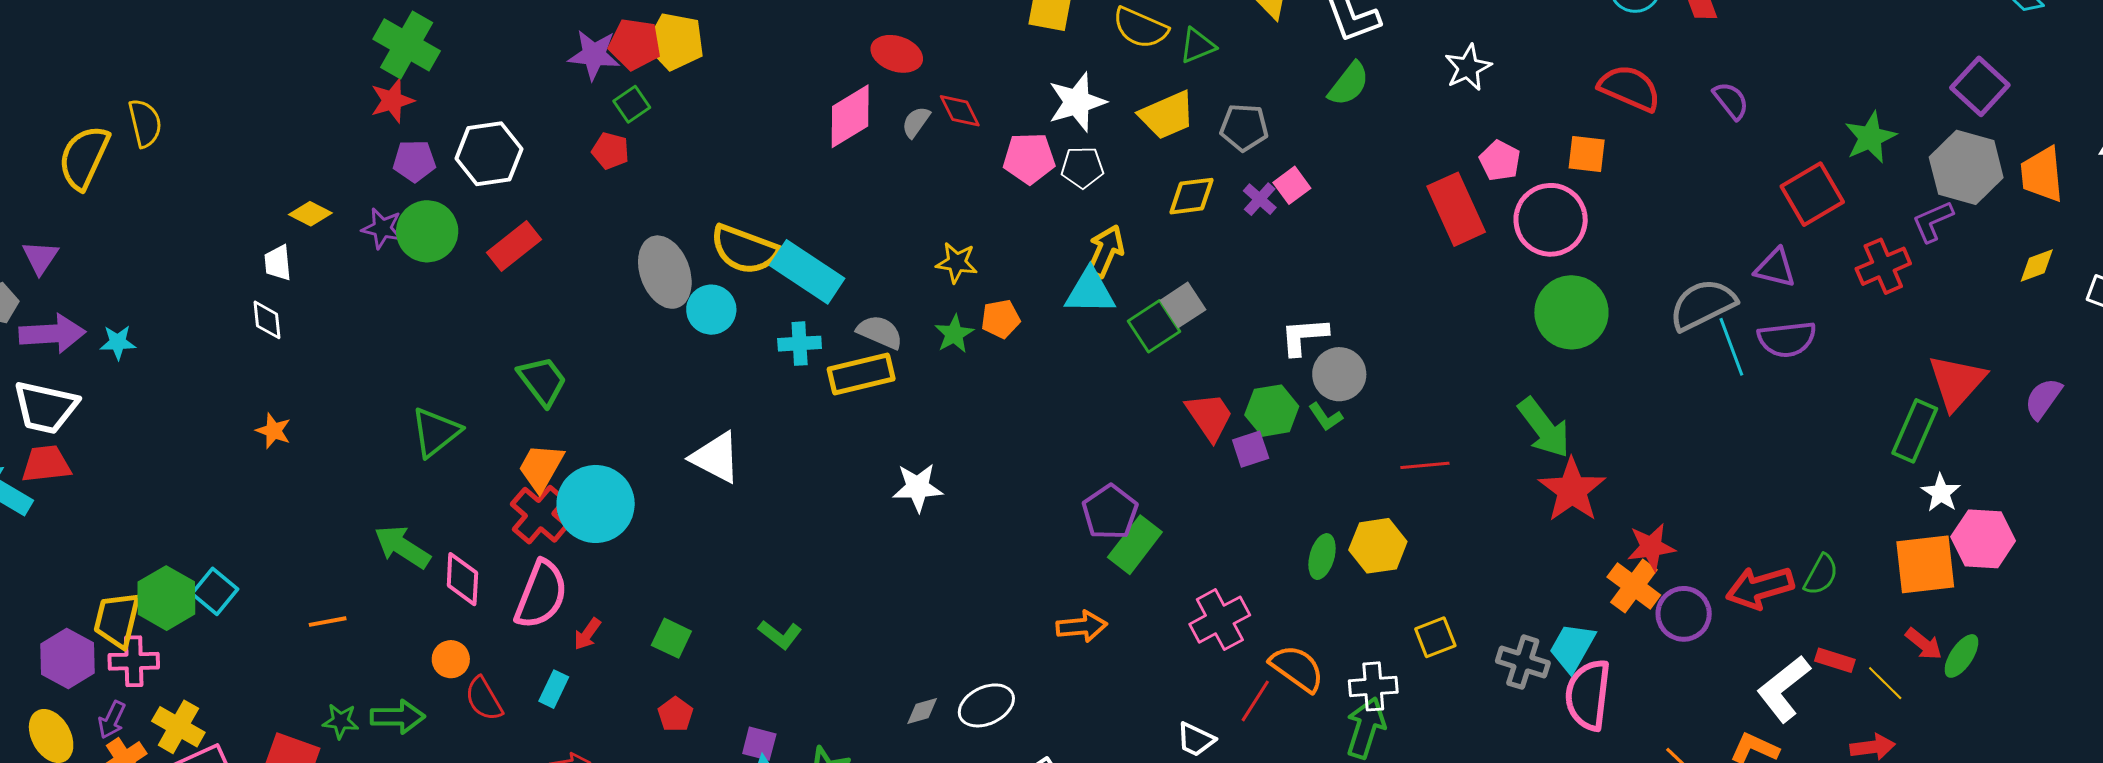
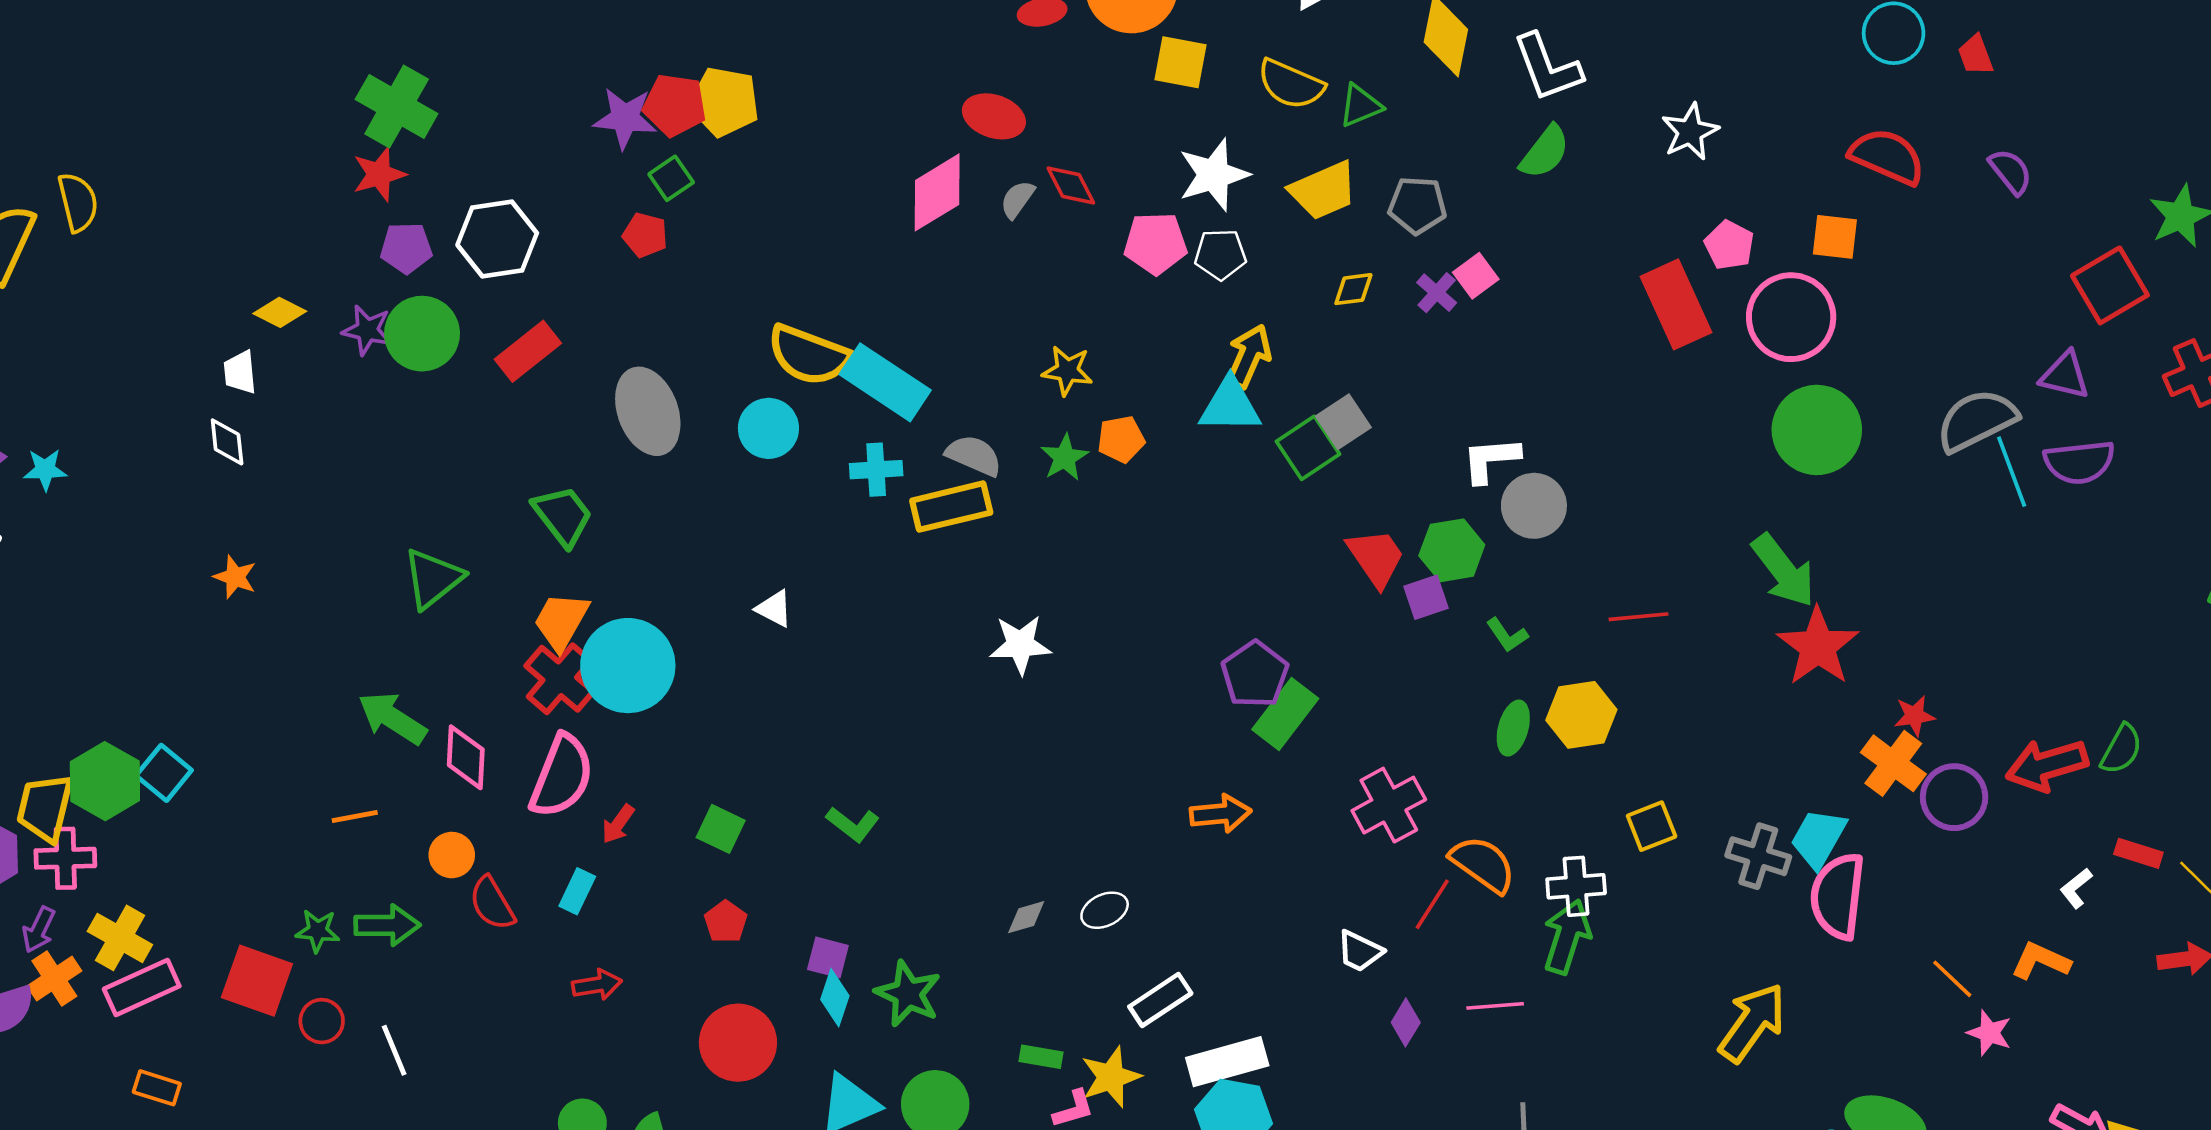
yellow diamond: (1192, 196) -> (1353, 289), size x0.7
gray ellipse: (665, 272) -> (648, 411), moved
green L-shape: (1326, 417) -> (1507, 635), moved
white triangle: (716, 457) -> (774, 609), size x0.6
red star: (1651, 547) -> (1914, 716), size x0.7
orange line: (328, 622) -> (355, 816), moved
white L-shape: (1784, 689) -> (2076, 888), size x0.5
white ellipse: (986, 705) -> (1105, 910), size x0.7

